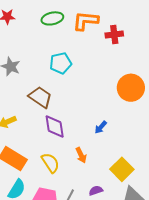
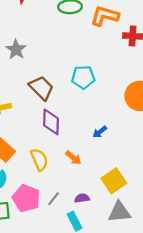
cyan pentagon: (61, 63) -> (83, 77), moved
orange arrow: (81, 155) -> (73, 158), turned -35

